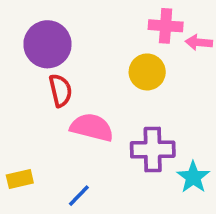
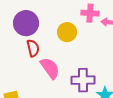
yellow circle: (147, 72) -> (67, 32), moved
pink semicircle: (92, 127) -> (50, 68), turned 40

